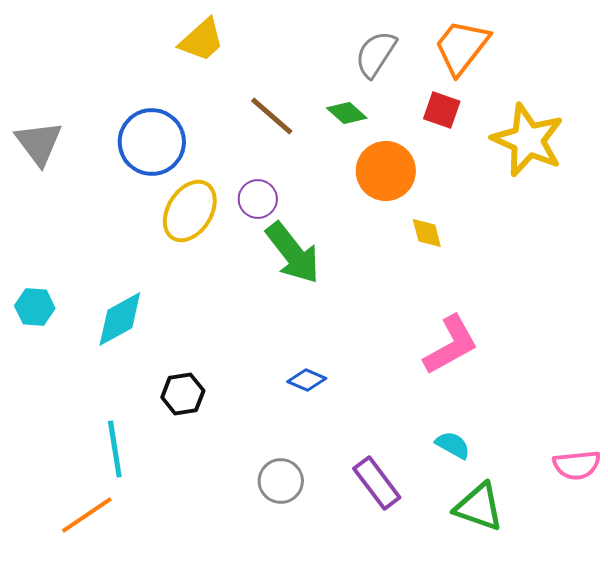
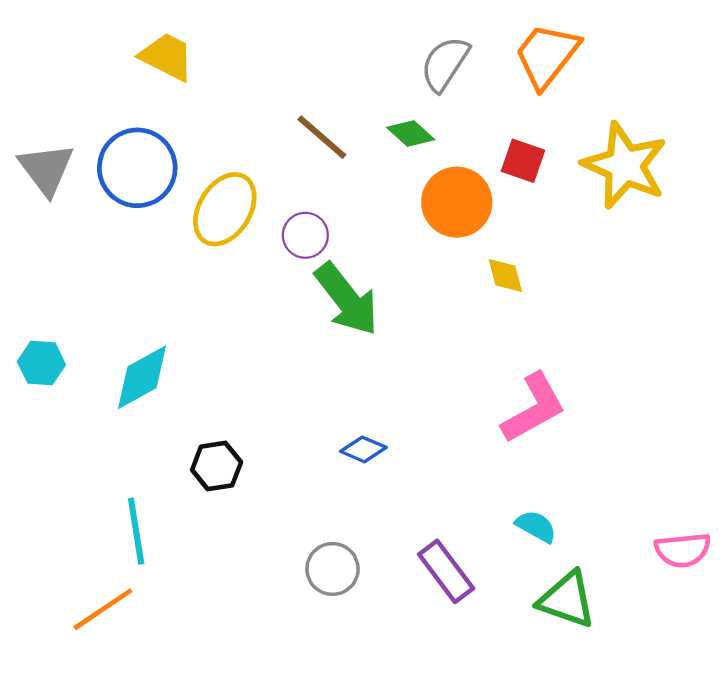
yellow trapezoid: (202, 40) -> (167, 57), moved, turned -111
red square: (442, 110) -> (523, 161), moved
blue circle: (152, 142) -> (137, 168), moved
yellow ellipse: (190, 211) -> (225, 209), moved

